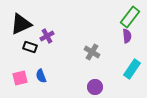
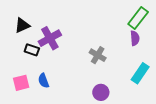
black triangle: (21, 24) -> (22, 25), size x0.7
purple cross: (47, 36) -> (50, 38), size x1.5

